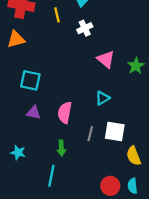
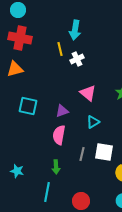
yellow line: (57, 15) -> (60, 49), moved
pink triangle: (106, 59) -> (88, 93), moved
purple triangle: (34, 113) -> (62, 111), moved, turned -32
red circle: (110, 186) -> (81, 201), moved

